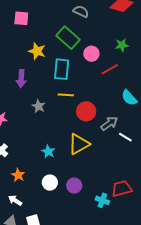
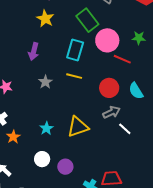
yellow star: (37, 51) -> (45, 19), moved
pink circle: (91, 54) -> (107, 40), size x1.5
red line: (110, 69) -> (122, 59), turned 42
red circle: (86, 111) -> (109, 88), moved
orange star: (18, 175) -> (13, 137), moved

